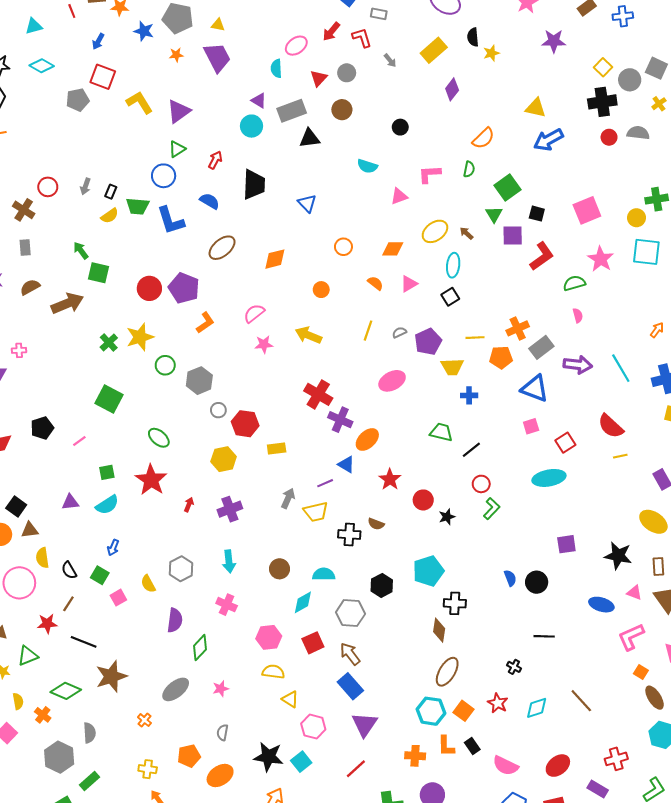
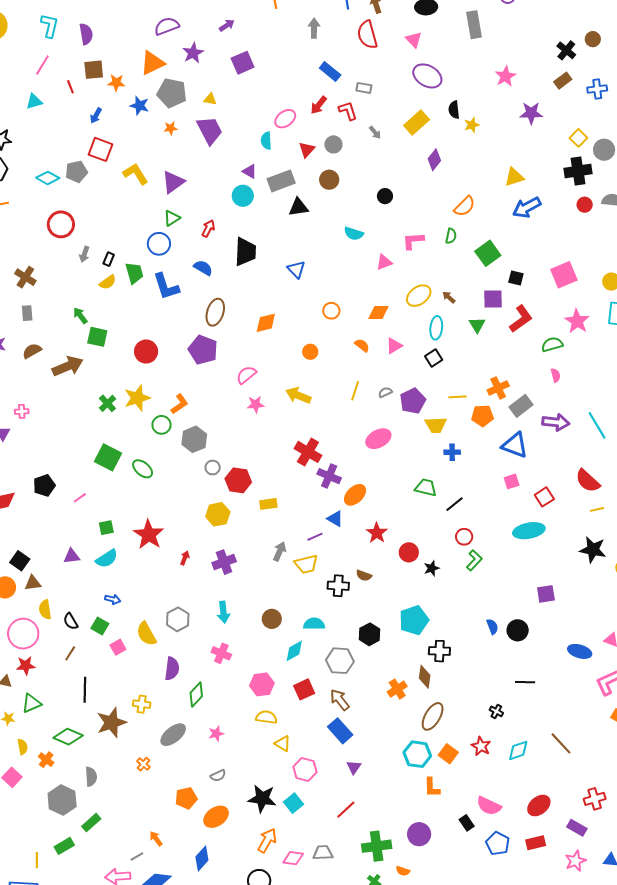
cyan diamond: (42, 66) -> (48, 178), moved
yellow triangle: (536, 108) -> (514, 177), turned -30
red circle: (48, 187) -> (61, 224), moved, size x1.4
green trapezoid: (138, 206) -> (134, 273), turned -110
green triangle: (494, 214) -> (477, 325), moved
brown ellipse: (222, 248) -> (215, 312), turned -32
purple pentagon: (184, 288) -> (203, 350), moved
orange L-shape: (205, 323) -> (180, 404), moved
green ellipse: (159, 438) -> (143, 469), moved
blue arrow: (113, 548) -> (113, 599), turned -98
black star: (618, 556) -> (593, 550), moved
yellow semicircle: (148, 584) -> (146, 634), size x1.4
red star: (47, 624) -> (26, 666), moved
black line: (84, 642) -> (85, 690), turned 70
purple triangle: (365, 724) -> (354, 767), size x0.6
gray semicircle: (222, 732) -> (218, 776), turned -126
black rectangle: (472, 746) -> (467, 823), moved
orange cross: (415, 756) -> (397, 689), moved, turned -36
yellow cross: (148, 769) -> (142, 704), moved

